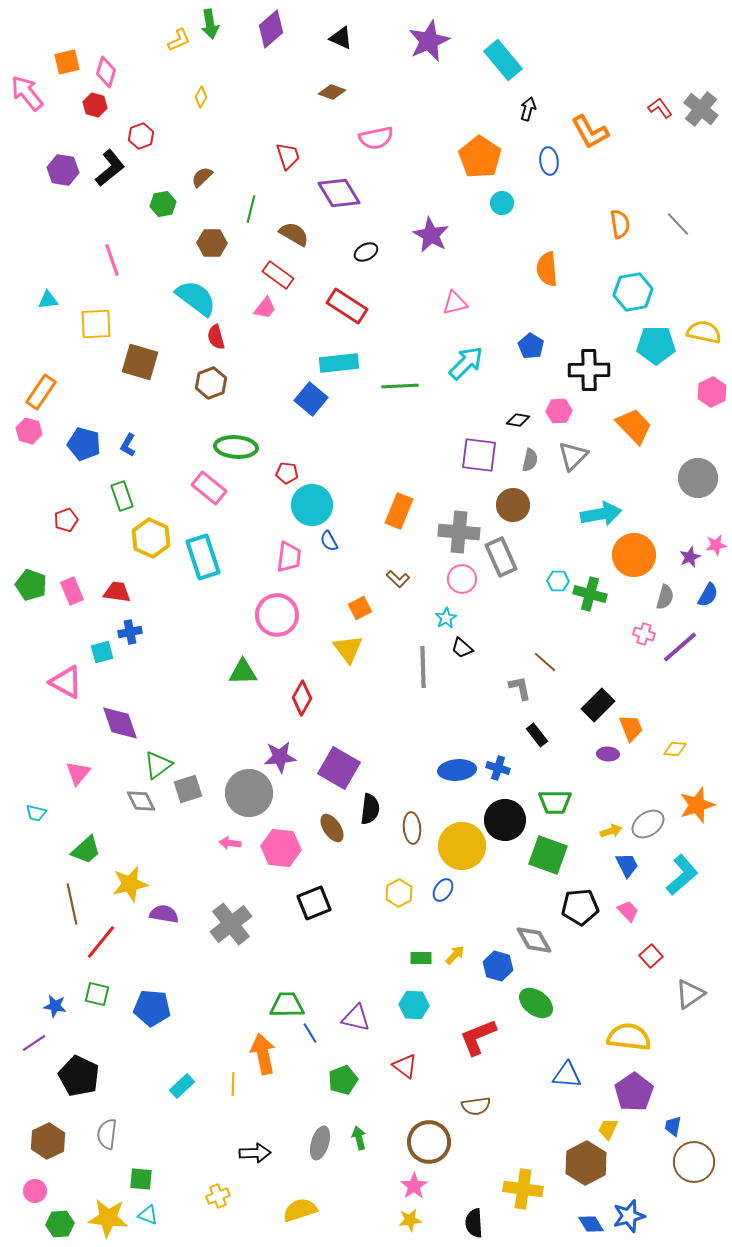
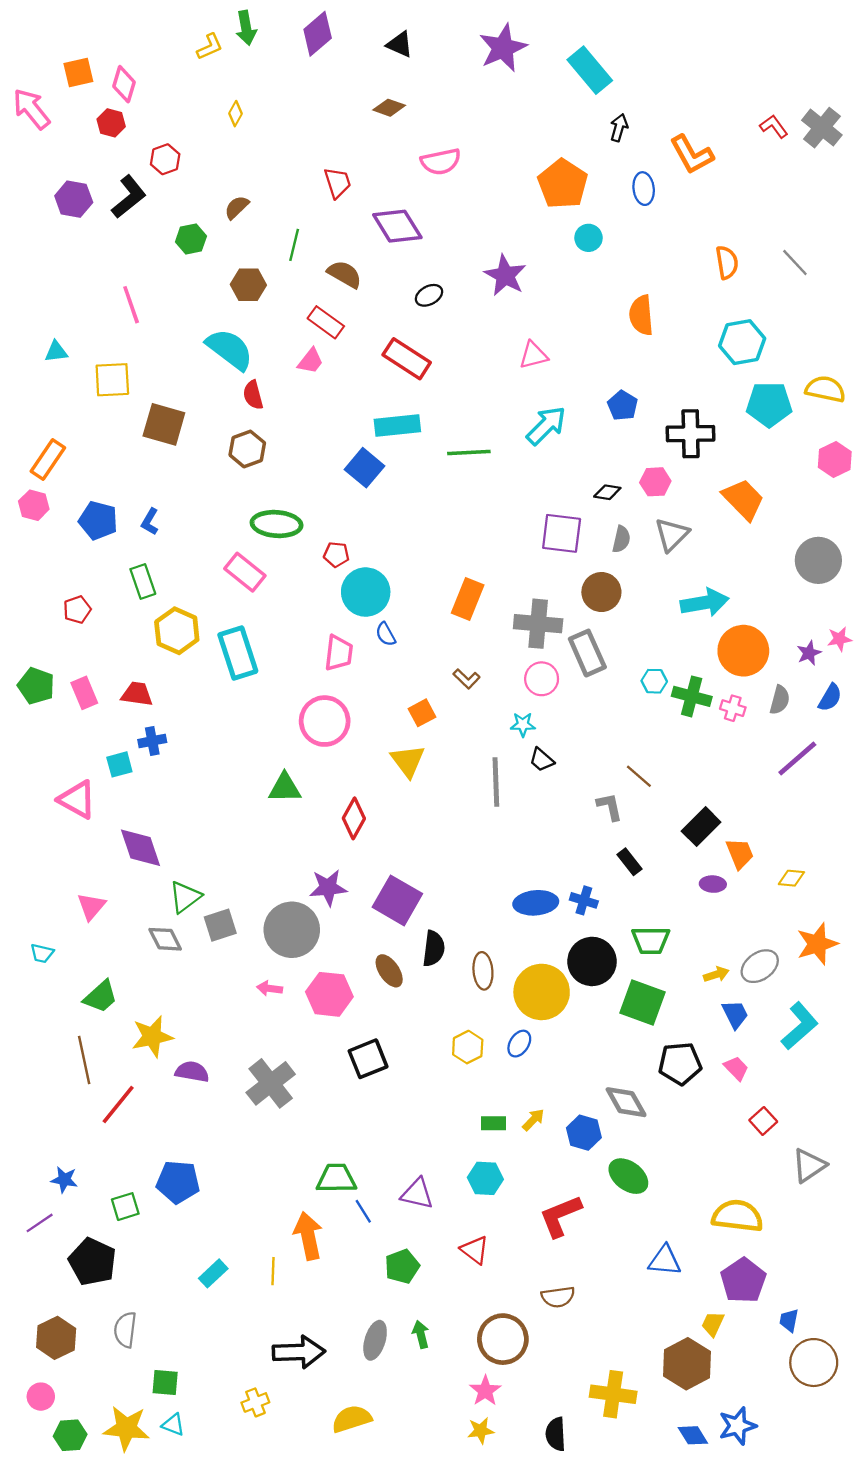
cyan star: (446, 618) -> (523, 725), turned 30
pink cross: (644, 634) -> (733, 708), moved
green square: (97, 994) -> (125, 1207), moved, turned -30
black arrow: (255, 1153) -> (299, 1352), size x1.4

